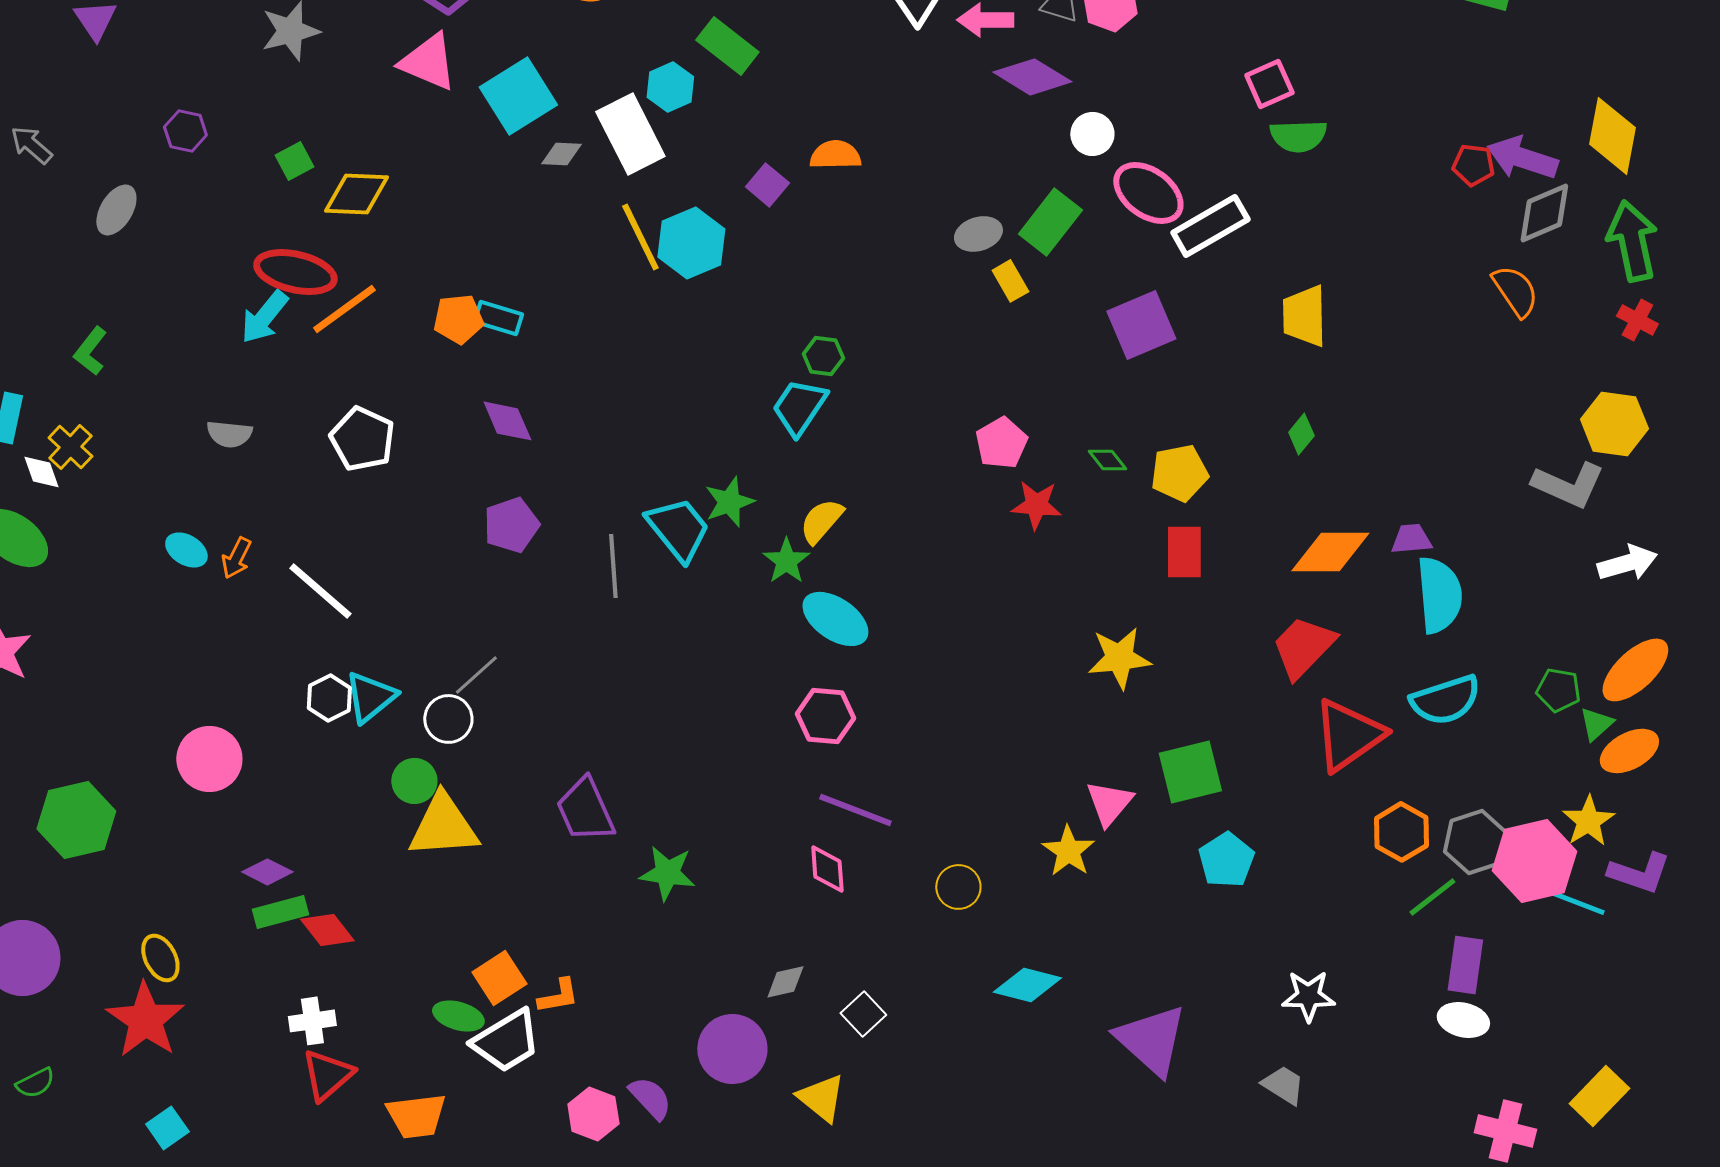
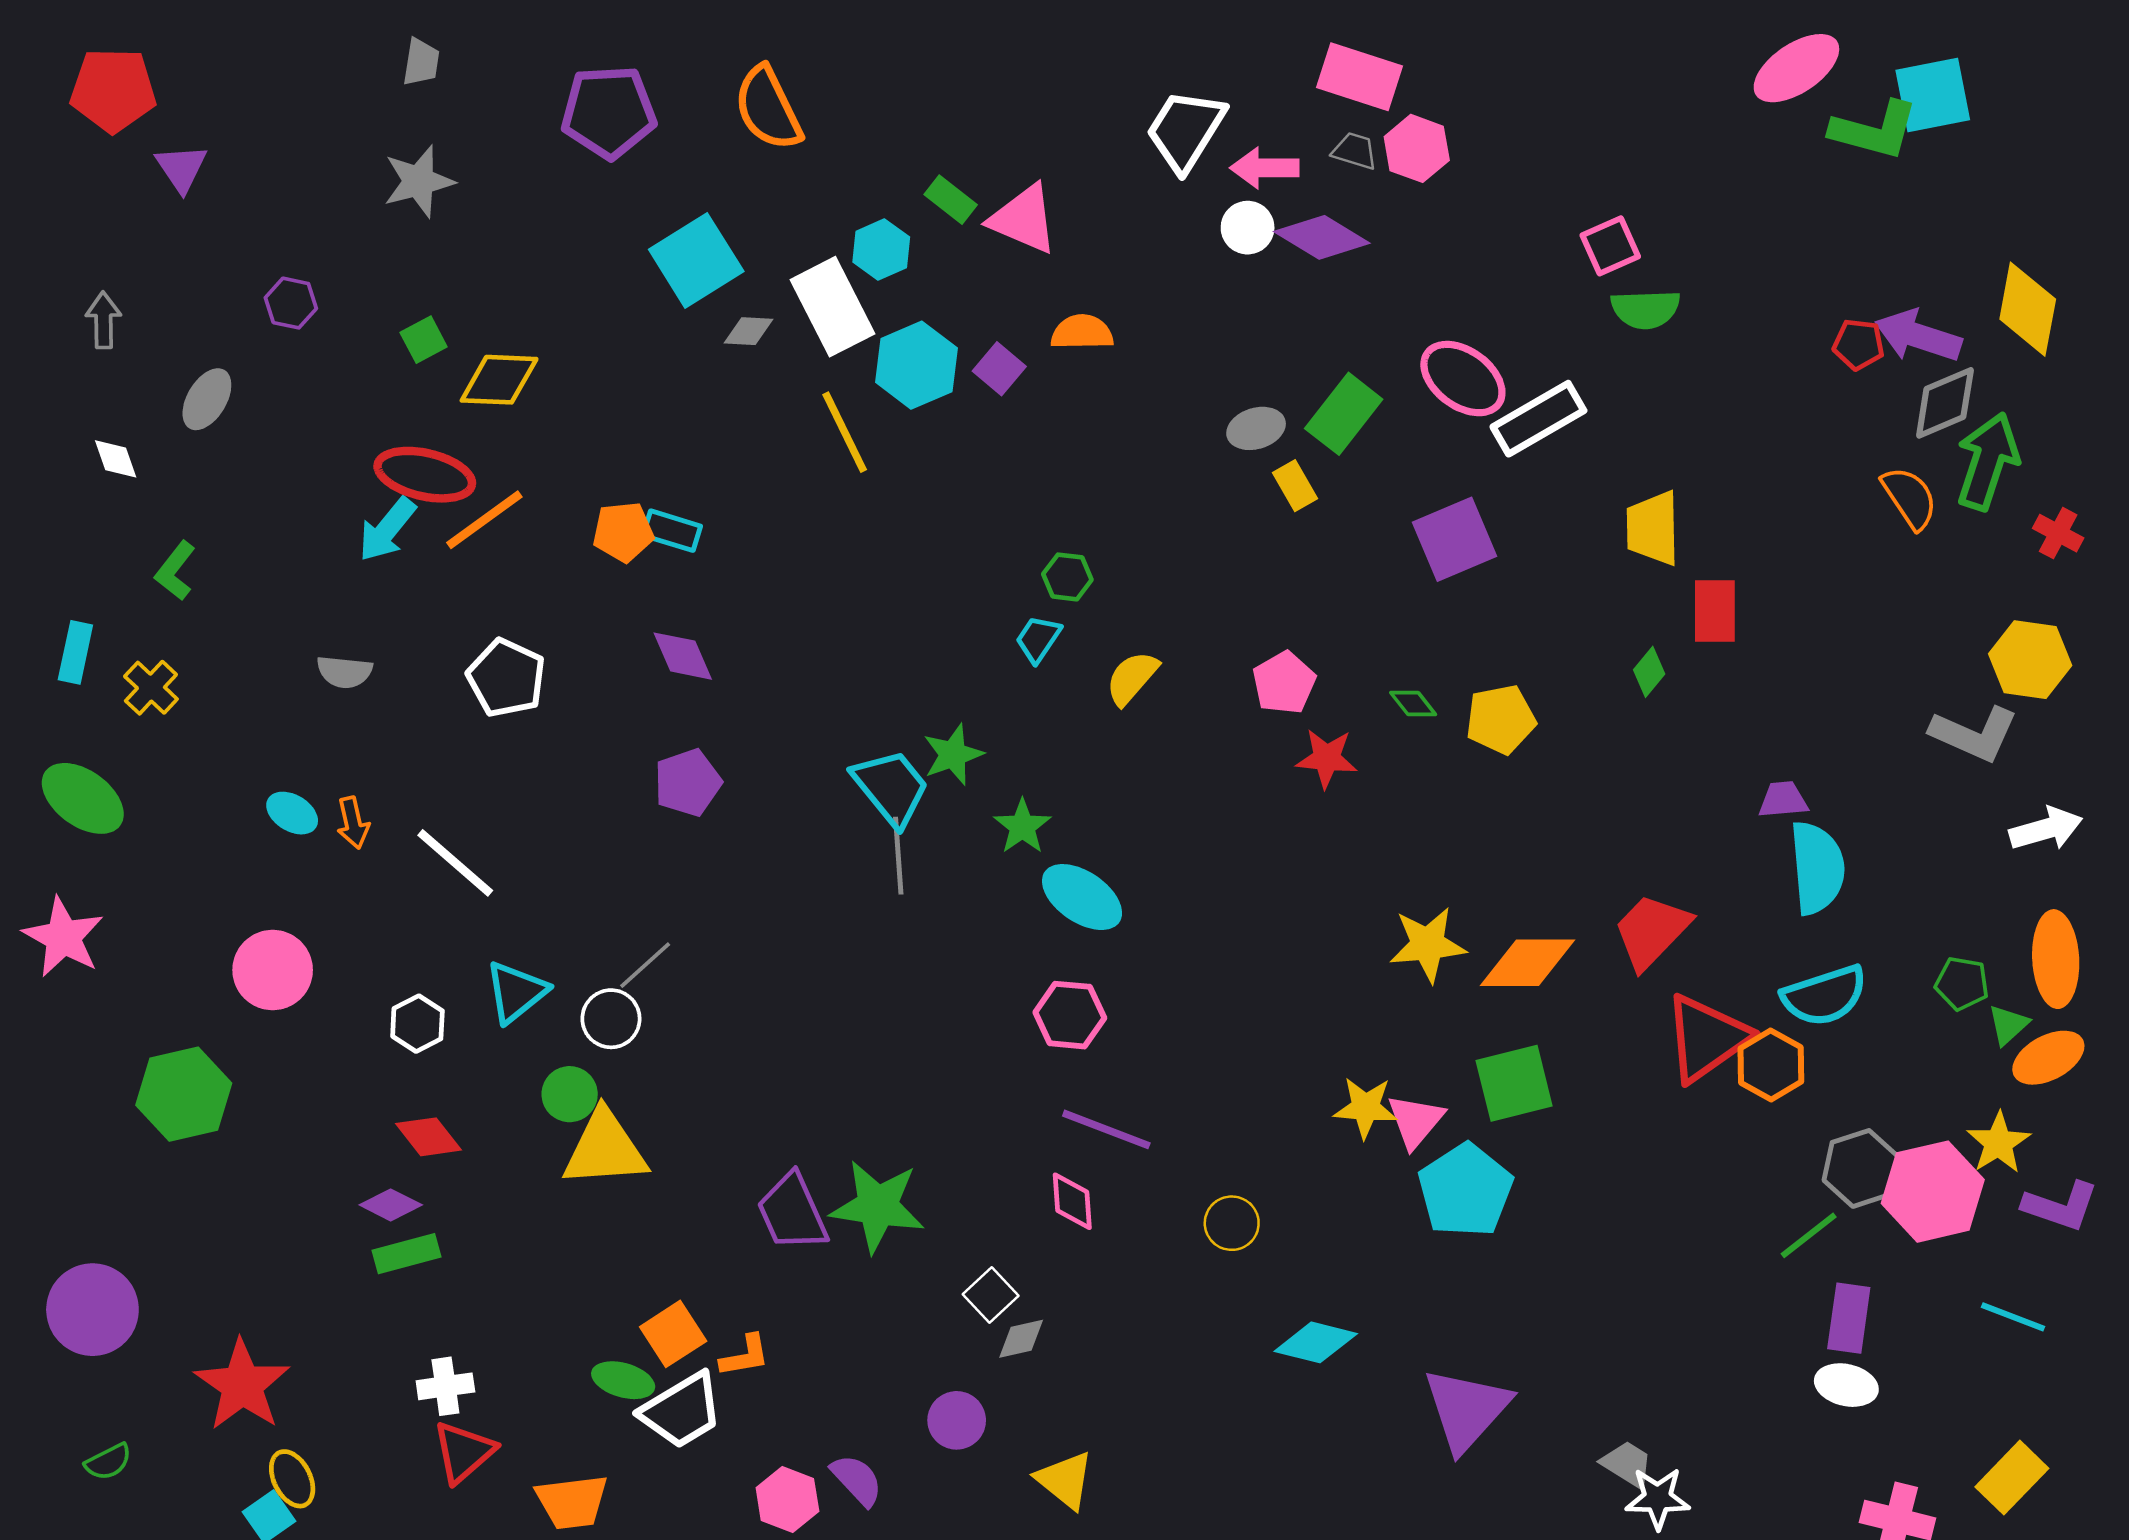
green rectangle: (727, 46) -> (951, 200), size x0.7
pink triangle: (428, 62) -> (1024, 219), moved
white circle: (1092, 134) -> (1248, 228), moved
gray arrow: (31, 145) -> (103, 320), turned 48
green arrow: (1632, 241) -> (1988, 461), moved, turned 30
cyan hexagon: (691, 243) -> (916, 365), moved
cyan trapezoid: (799, 407) -> (1038, 639), size x0.7
white diamond: (41, 472) -> (116, 459), moved
yellow semicircle: (821, 521) -> (1132, 678), moved
red rectangle: (1184, 552) -> (1715, 611), moved
orange diamond: (1330, 552) -> (1527, 963), moved
orange arrow: (236, 558) -> (353, 823), turned -39
gray line: (613, 566) -> (898, 856), moved
orange ellipse: (1635, 670) -> (2056, 959), turned -50
white hexagon: (329, 698) -> (417, 1024), moved
pink circle: (209, 759) -> (273, 970), moved
purple trapezoid: (585, 810) -> (792, 1212), moved
green hexagon: (76, 820) -> (184, 1094), moved
orange hexagon: (1401, 832) -> (1771, 1065), moved
yellow star: (1068, 851) -> (1366, 1108), moved, turned -30
cyan pentagon: (1226, 860) -> (1465, 1190), moved, size x1.4
green star: (667, 873) -> (878, 1206), size x1.4
cyan line: (1578, 903) -> (2013, 1317), moved
red diamond: (327, 930) -> (428, 1137), moved
yellow ellipse: (160, 958) -> (292, 1479), moved
white star: (1308, 996) -> (1658, 1498), moved
white square: (863, 1014) -> (991, 1295), moved
purple triangle: (1151, 1040) -> (1467, 1409), turned 30
purple circle: (732, 1049) -> (957, 1420), size x0.7

